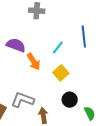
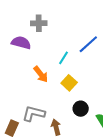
blue line: (84, 37) -> (88, 44), turned 60
purple semicircle: (16, 45) -> (21, 43), moved

